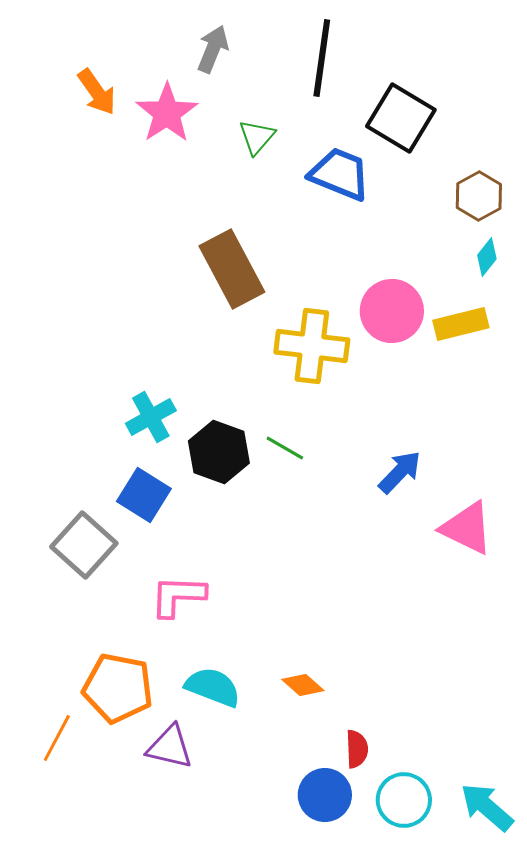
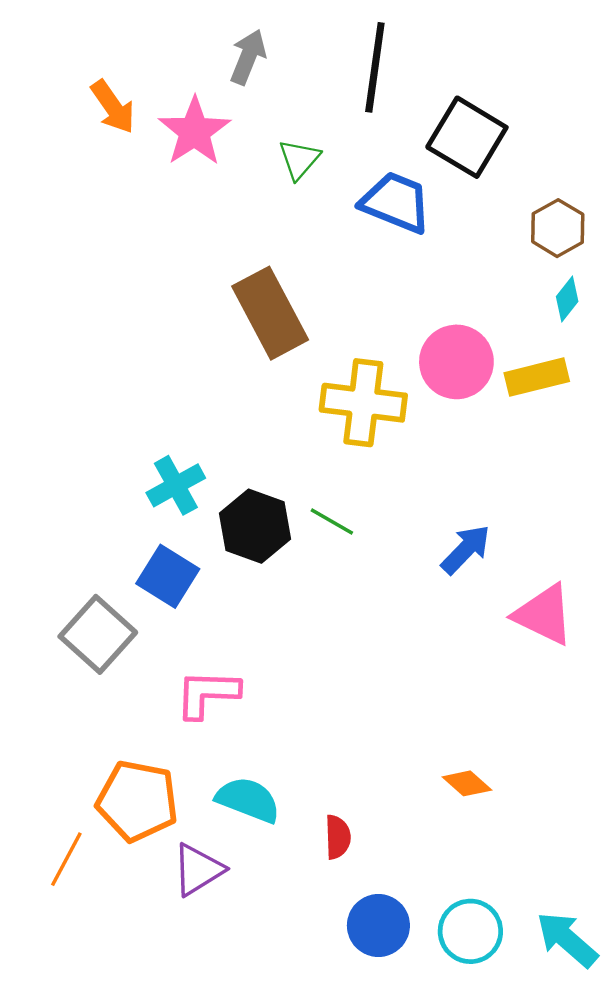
orange diamond: (303, 685) -> (467, 783), moved
purple triangle: (170, 747) -> (198, 870), turned -45
red semicircle: (357, 749) -> (338, 837), moved

